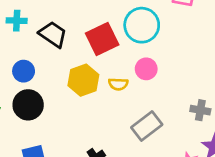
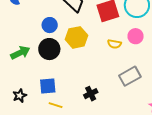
yellow hexagon: (83, 80) -> (76, 37), moved

